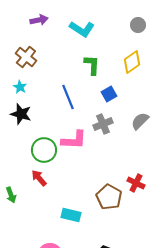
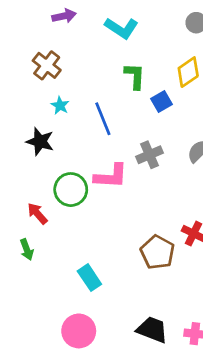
cyan star: (20, 87) -> (60, 105), moved
blue square: (109, 94) -> (161, 101), moved
red arrow: (39, 178) -> (37, 214), moved
cyan rectangle: (71, 215) -> (89, 278), moved, turned 42

